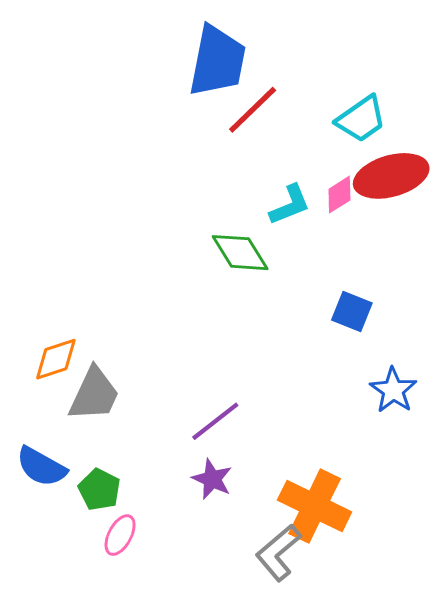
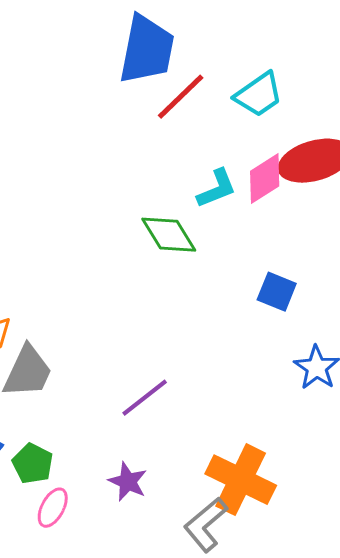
cyan trapezoid: (361, 119) -> (259, 95), moved
pink diamond: (339, 195) -> (265, 179), size x1.4
purple star: (212, 479) -> (128, 482), moved

